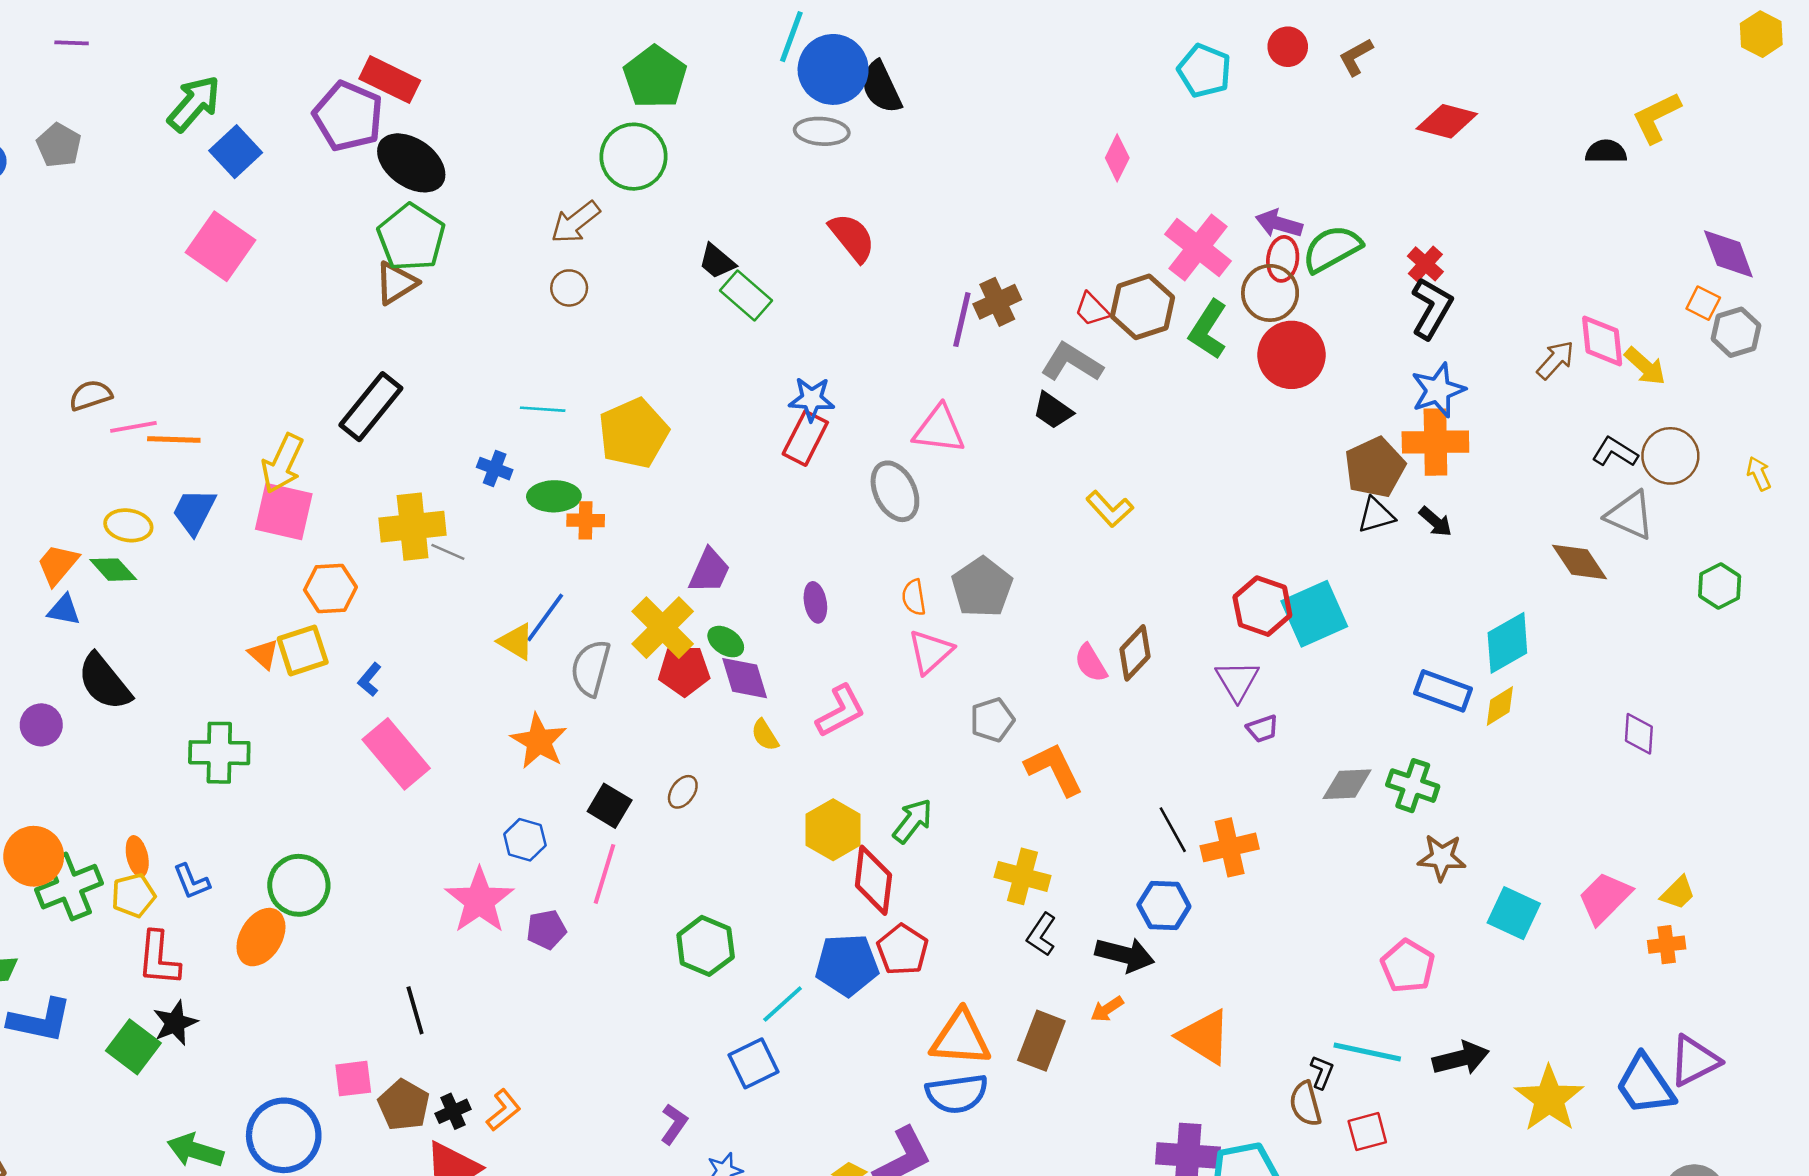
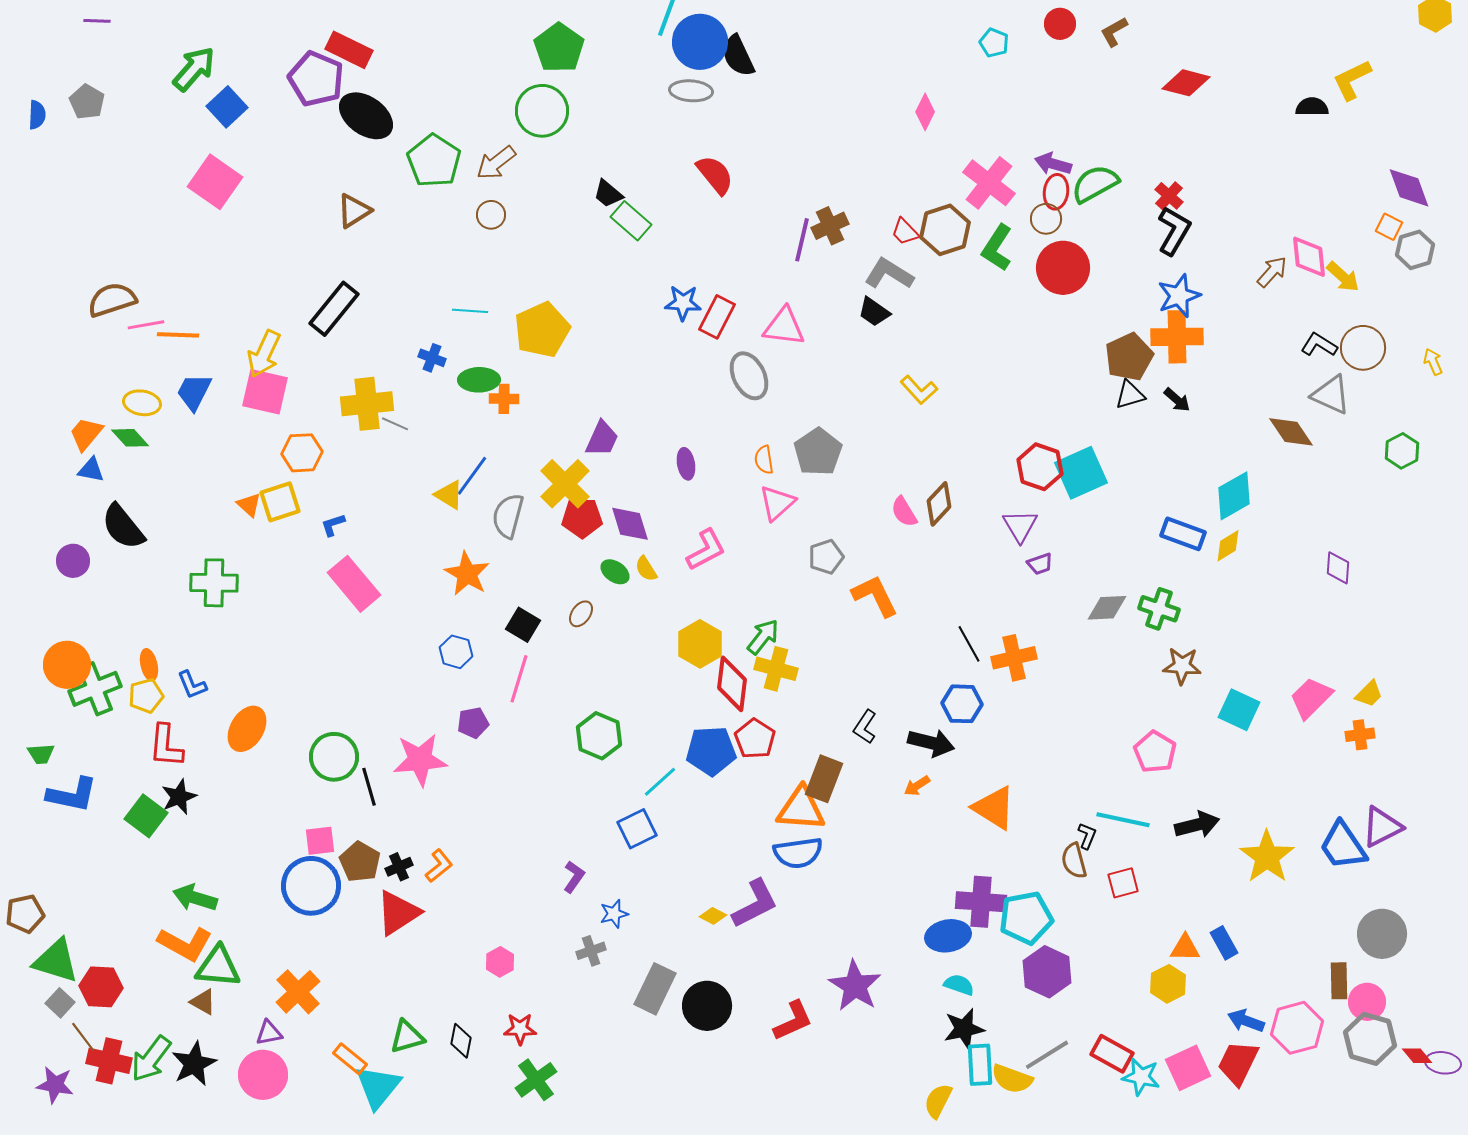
cyan pentagon: (1204, 71) -> (994, 43), size x0.7
green pentagon: (411, 237) -> (434, 161), moved
brown circle: (1270, 293) -> (1046, 219), size x0.7
brown semicircle: (90, 395) -> (112, 300), size x1.4
red rectangle: (805, 438) -> (717, 317), moved
green ellipse: (726, 642) -> (615, 572), moved
blue L-shape: (370, 679) -> (333, 525), turned 32
yellow cross: (1023, 876) -> (776, 669), moved
green circle: (299, 885) -> (334, 757), moved
pink star: (479, 900) -> (420, 760), moved, turned 30
brown rectangle: (1041, 1041) -> (824, 779), moved
blue circle: (284, 1135) -> (311, 886), moved

